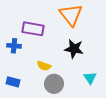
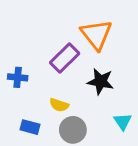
purple rectangle: (33, 29) -> (65, 58), moved, turned -55
blue rectangle: (13, 82) -> (30, 127), moved

